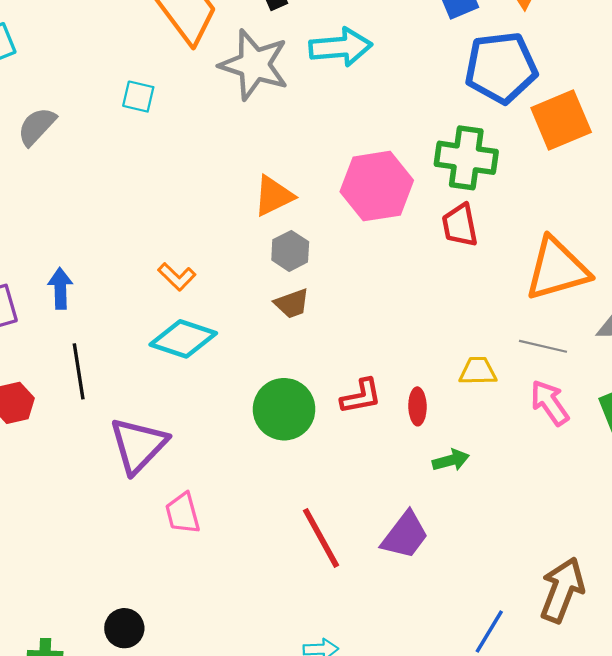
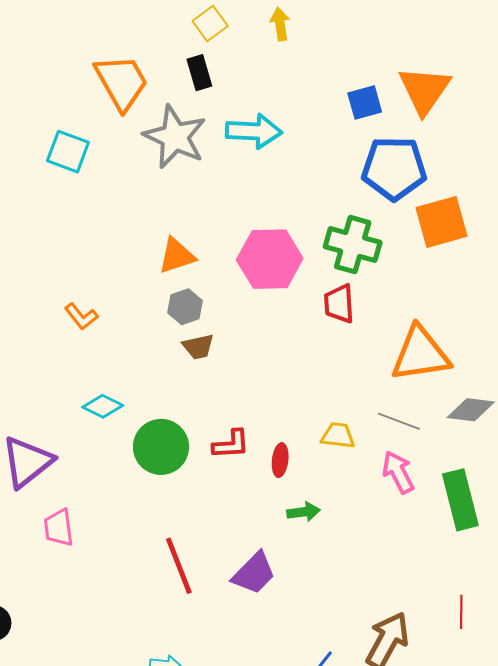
cyan square: (138, 97) -> (68, 152), size x1.4
brown trapezoid: (292, 304) -> (198, 347), moved
cyan diamond: (183, 339) -> (103, 406), moved, size x0.7

